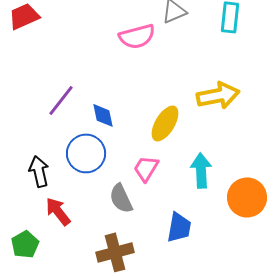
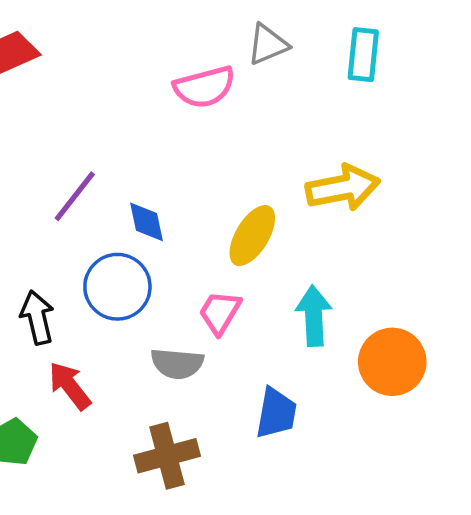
gray semicircle: (121, 198) -> (177, 364), turned -60

